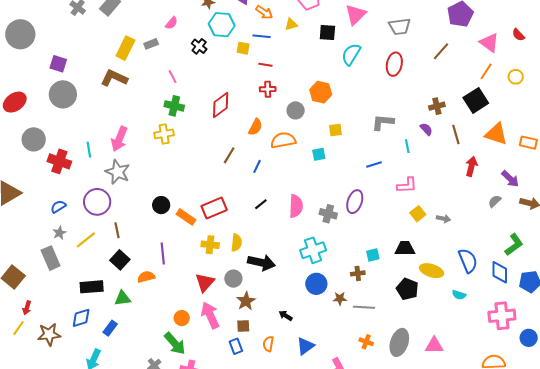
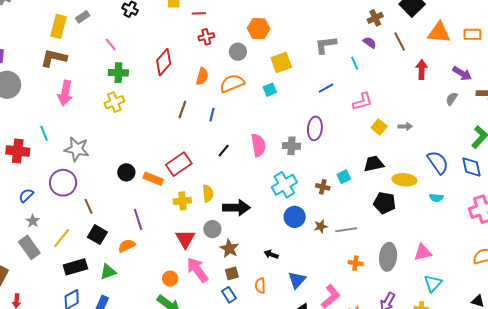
yellow square: (336, 130) -> (281, 62), size x1.5
pink arrow: (119, 139) -> (65, 93), moved
yellow line: (86, 240) -> (62, 238), moved
brown cross: (358, 273) -> (323, 187), moved, turned 32

